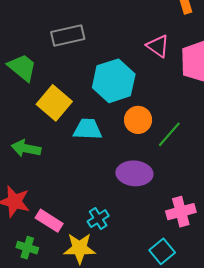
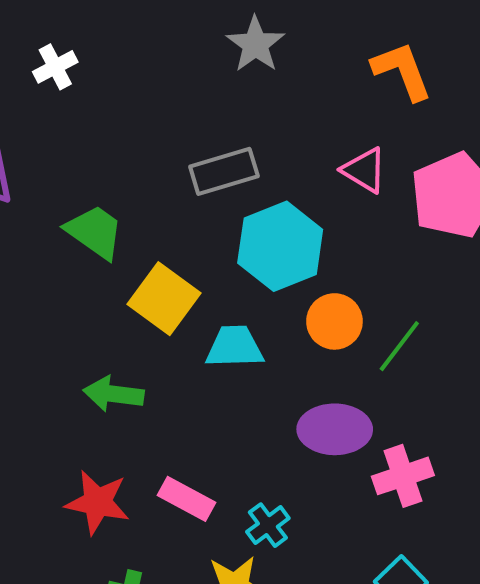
gray rectangle: (68, 35) -> (224, 171), moved
pink cross: (181, 212) -> (403, 476), moved
pink rectangle: (49, 221) -> (187, 499), moved

